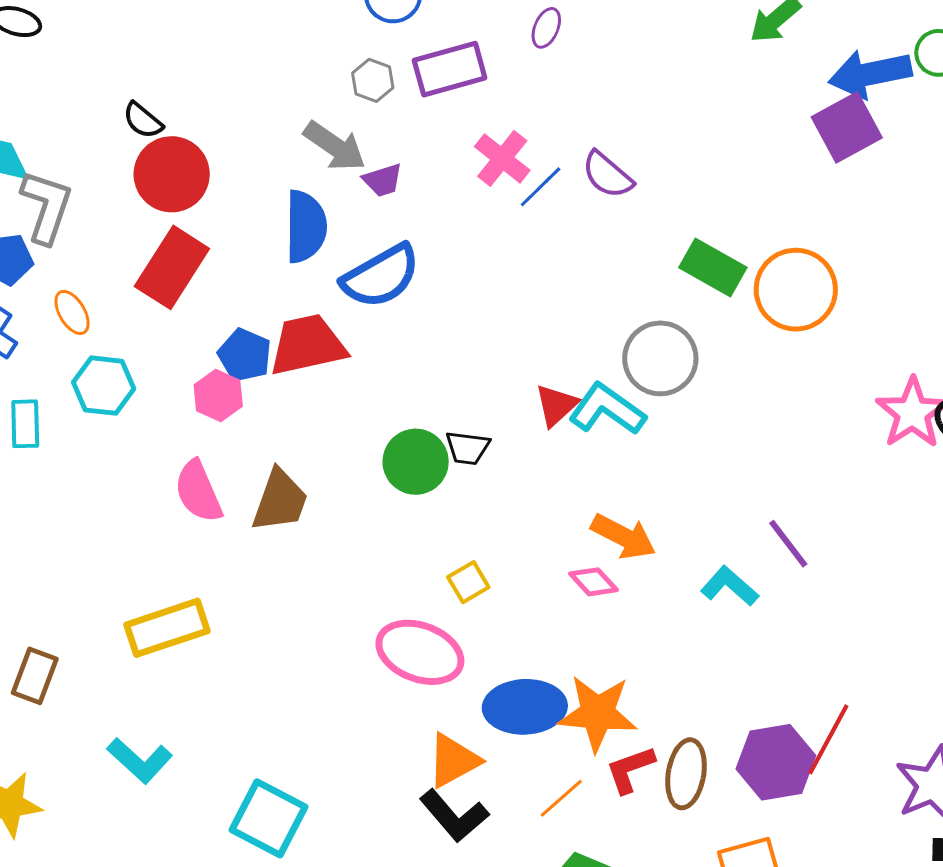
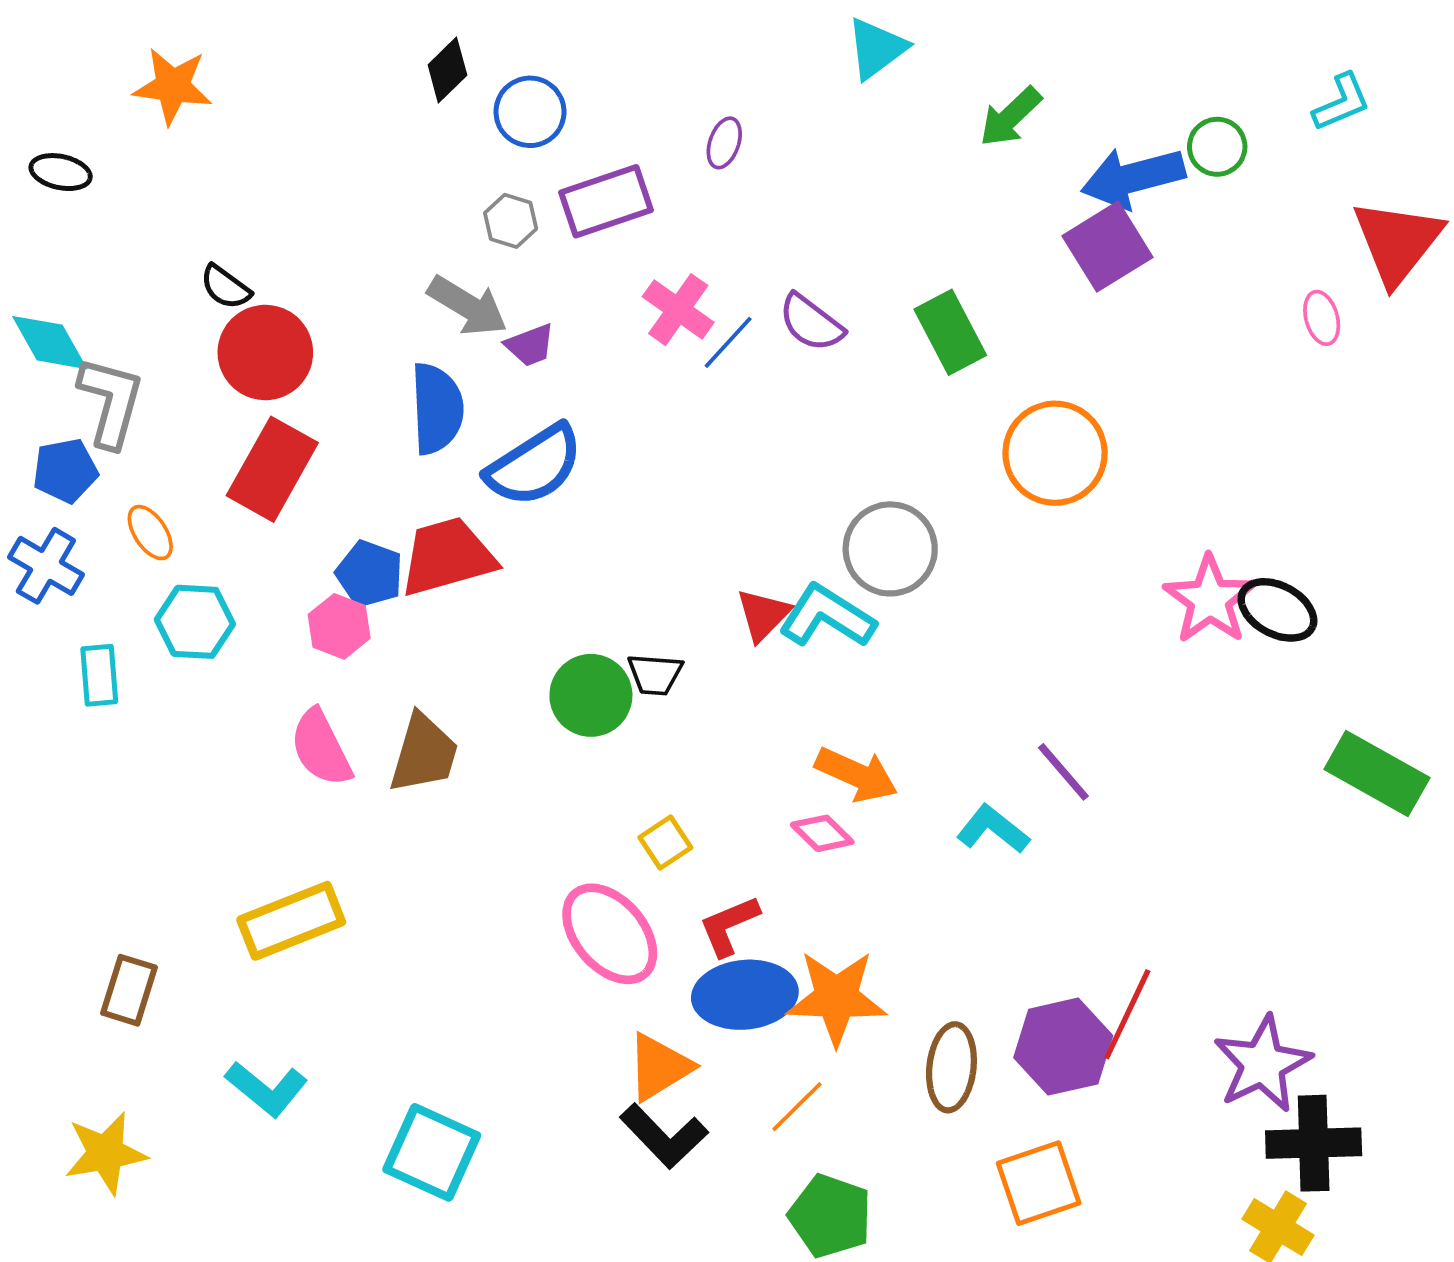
green rectangle: (713, 268) -> (950, 332), moved, turned 36
pink ellipse: (420, 652) -> (610, 934), turned 32
red L-shape: (630, 769) -> (729, 926), moved

